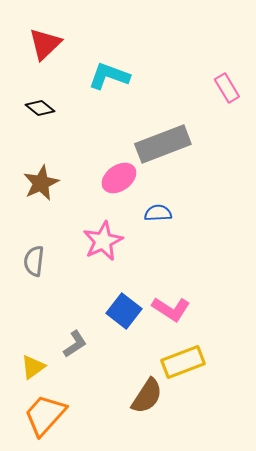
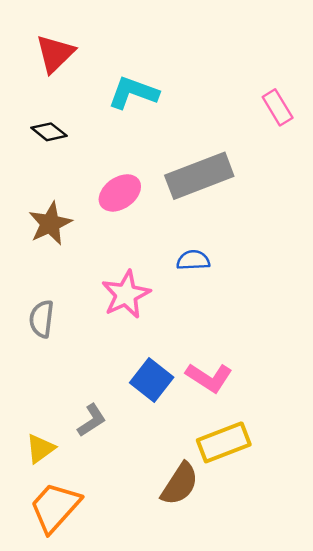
pink ellipse: (119, 178) -> (120, 193), moved

